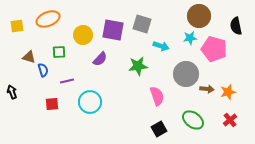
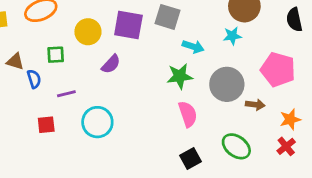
pink pentagon: (214, 49) -> (278, 70), moved
green star: (138, 66) -> (180, 76), moved
orange star: (228, 92) -> (290, 119), moved

